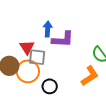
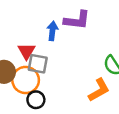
purple L-shape: (63, 39) -> (77, 20), moved
black circle: (50, 86) -> (36, 100), moved

